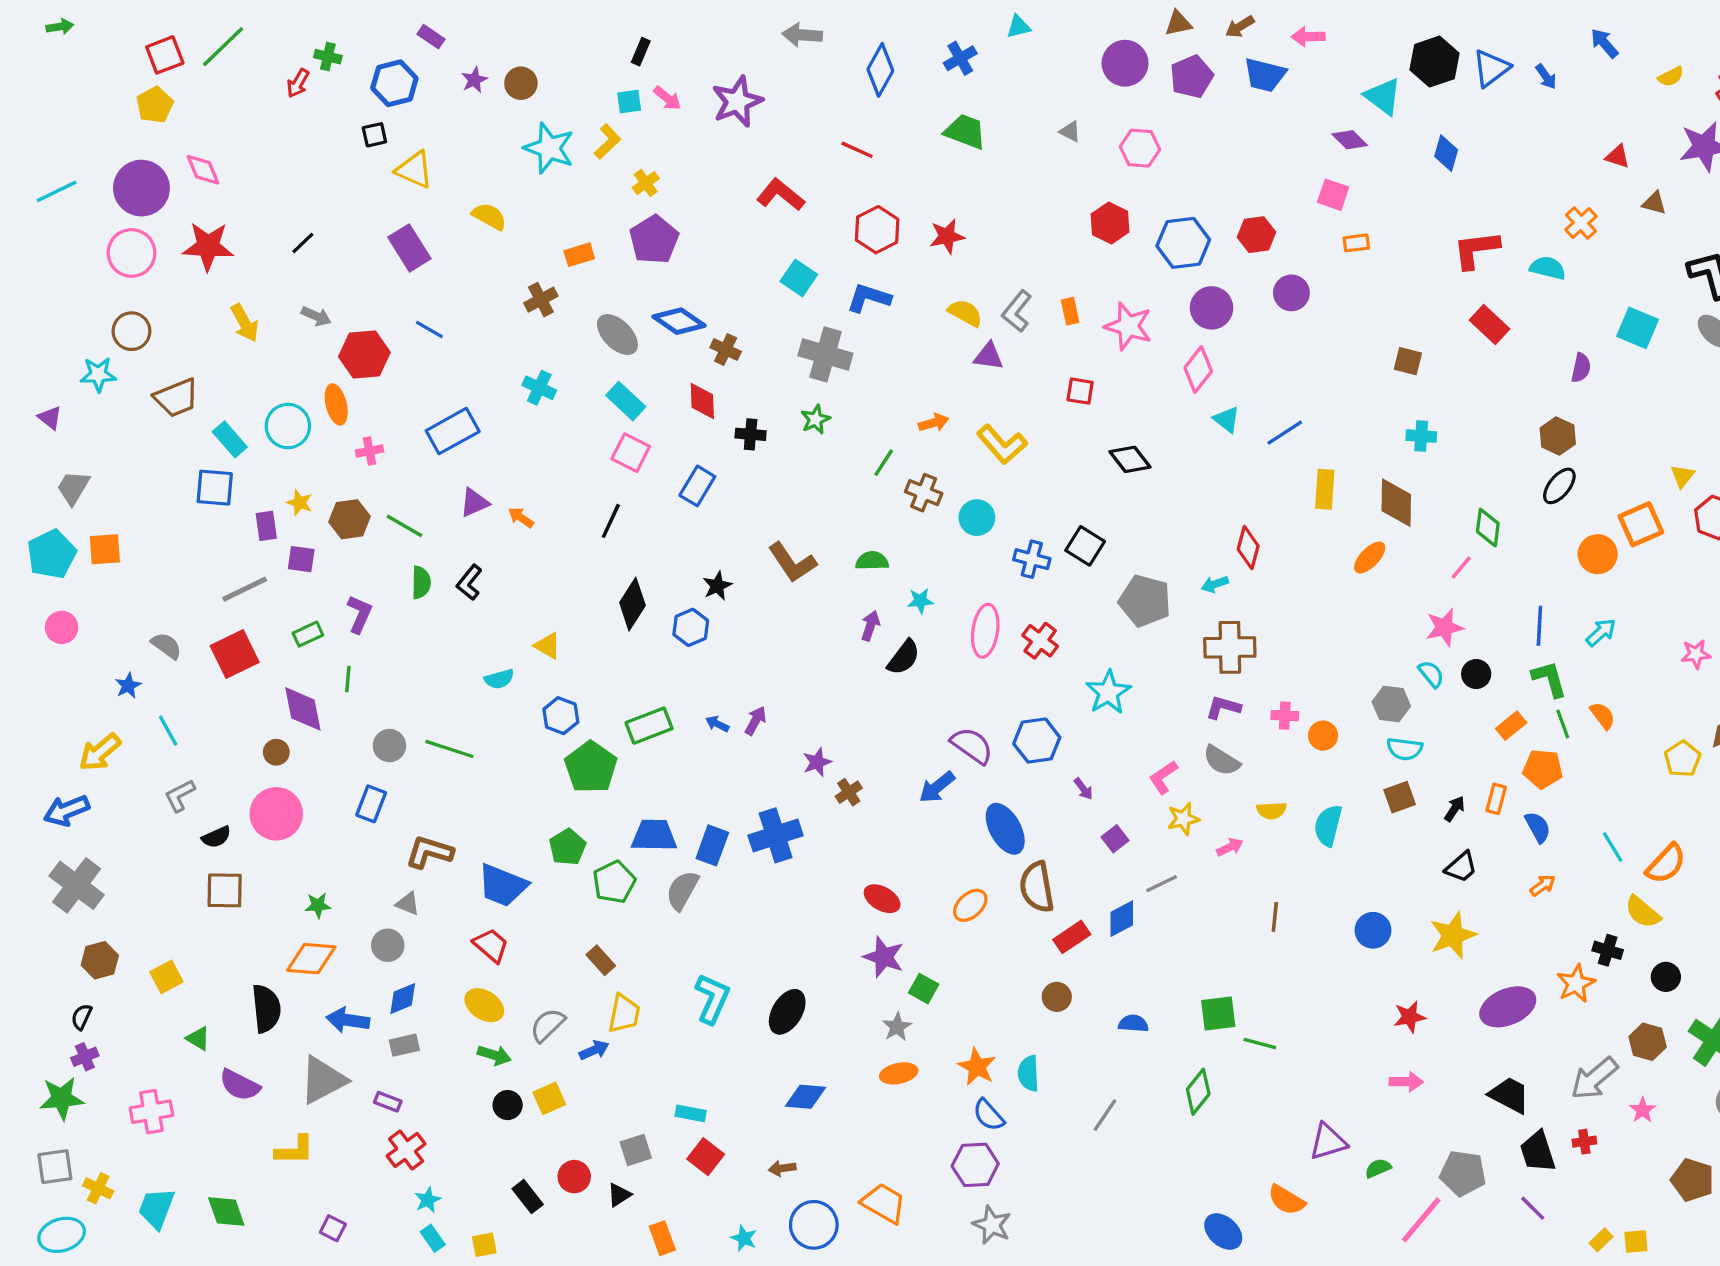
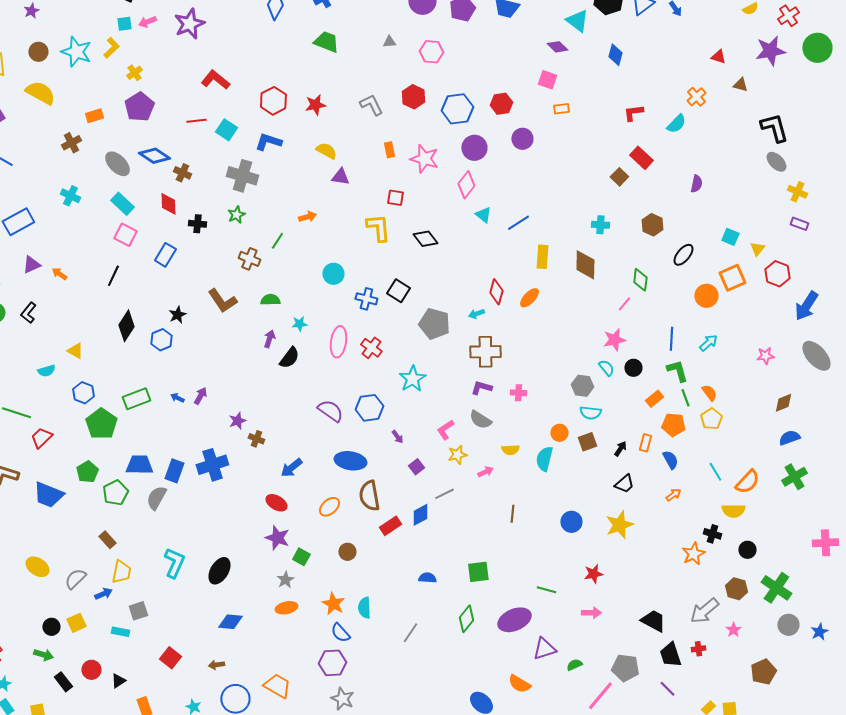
brown circle: (521, 83) -> (38, 52), moved
pink arrow: (667, 98) -> (147, 22), turned 120
gray triangle: (1070, 131) -> (389, 42), turned -32
red line: (857, 150) -> (196, 121), moved, turned -30
yellow semicircle: (489, 216) -> (40, 93), size x1.4
red L-shape: (1476, 250) -> (633, 113), size x0.7
cyan semicircle: (1548, 268) -> (676, 124), turned 120
gray L-shape: (1017, 311) -> (371, 105), moved, turned 115
cyan square: (1638, 328) -> (730, 237), moved, size x0.7
brown square: (1408, 361) -> (619, 177), moved, turned 30
brown hexagon: (1558, 436) -> (652, 225), moved
yellow L-shape: (1002, 444) -> (378, 228), moved, turned -144
brown cross: (924, 493) -> (249, 259), moved
orange ellipse: (1370, 558) -> (529, 298), moved
orange circle: (1323, 736) -> (559, 433), moved
yellow pentagon: (1683, 759) -> (711, 419), moved
blue arrow: (937, 787) -> (291, 468), moved
brown cross: (849, 792) -> (256, 439), turned -35
blue ellipse: (1005, 829) -> (350, 461), turned -52
yellow semicircle: (1643, 912) -> (733, 511), turned -40
red trapezoid: (491, 945) -> (41, 438), moved, turned -85
brown circle: (1057, 997) -> (347, 552), moved
purple ellipse: (1508, 1007) -> (514, 620), moved
green line: (1260, 1043) -> (546, 590), moved
green arrow: (494, 1055) -> (43, 655), moved
cyan rectangle: (691, 1113) -> (120, 632), moved
gray square: (636, 1150) -> (138, 611), moved
brown pentagon: (1692, 1180) -> (763, 672), turned 30

